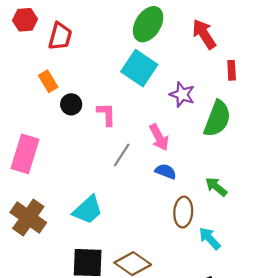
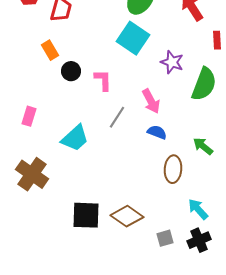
pink rectangle: (25, 154) -> (29, 116), size x0.6
cyan trapezoid: (88, 210) -> (75, 138), moved
cyan arrow: (210, 238) -> (198, 209), moved

